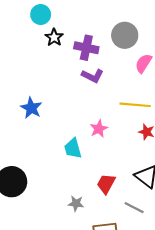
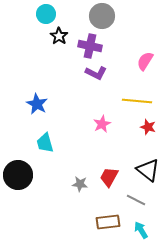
gray circle: (125, 35) -> (102, 16), moved
cyan trapezoid: (73, 148) -> (45, 143), moved
gray star: (76, 203) -> (80, 184), moved

